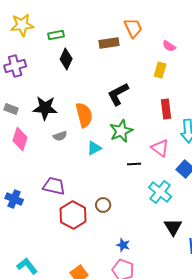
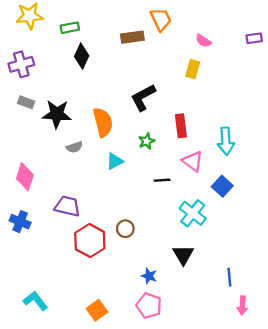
gray rectangle: (11, 109) -> (26, 102), moved
red rectangle: (166, 109) -> (181, 126), moved
green star: (121, 131) -> (147, 141), size x0.6
pink diamond: (20, 139) -> (25, 177), moved
black triangle: (173, 227) -> (183, 255), moved

